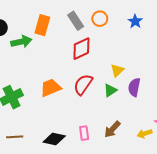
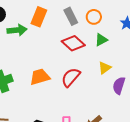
red diamond: (81, 49) -> (73, 43), turned 60
green triangle: (110, 90) -> (101, 40), moved

